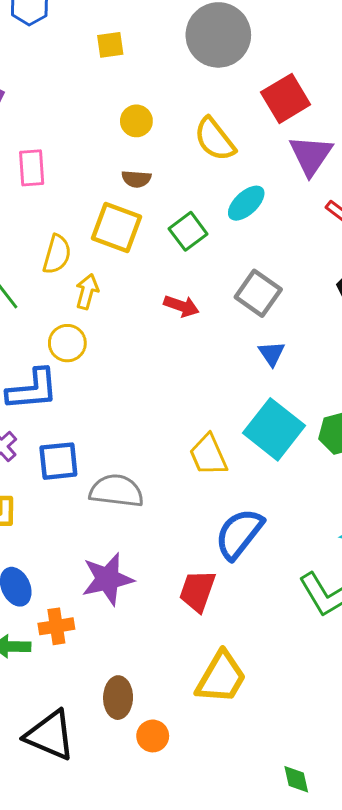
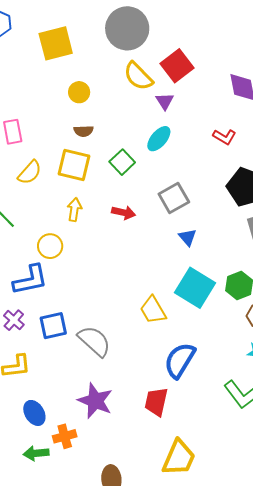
yellow square: (110, 45) -> (56, 43), size x1.8
yellow semicircle: (215, 139) -> (138, 76), moved
purple triangle: (311, 155) -> (165, 101), moved, size x0.6
yellow semicircle: (57, 254) -> (30, 172), moved, turned 32
yellow arrow: (87, 292) -> (74, 210), moved
gray square: (258, 293) -> (174, 198), turned 32
gray semicircle: (116, 491) -> (94, 341), turned 42
purple star: (108, 579) -> (95, 401), turned -30

